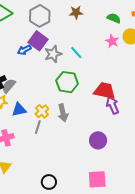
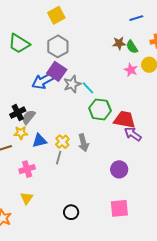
brown star: (76, 12) -> (119, 43), moved
green semicircle: (114, 18) -> (132, 47), turned -144
blue arrow: (24, 50) -> (43, 81), size x1.6
cyan line: (76, 53) -> (88, 88), moved
green hexagon: (67, 82) -> (100, 109), moved
purple arrow: (113, 105) -> (133, 134), turned -30

